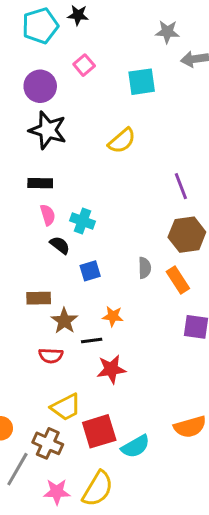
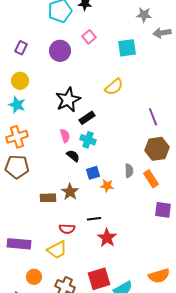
black star: (48, 130) -> (68, 100), moved, turned 30
black rectangle: (40, 183) -> (87, 118), moved, turned -35
brown rectangle: (39, 298) -> (48, 198), moved
orange star: (113, 316) -> (107, 186), moved
brown star: (64, 321) -> (70, 192), moved
red star: (111, 369) -> (107, 238), turned -30
yellow trapezoid: (66, 407) -> (57, 250), moved

